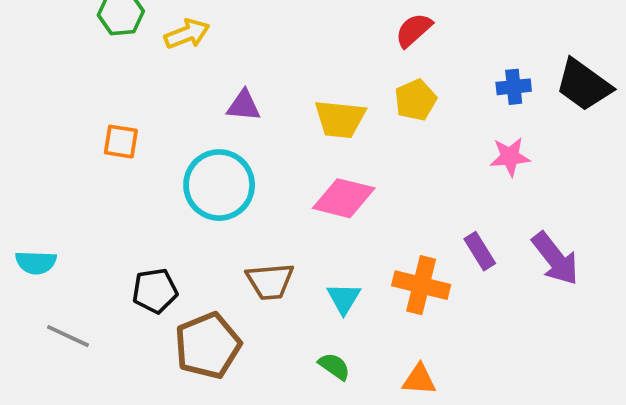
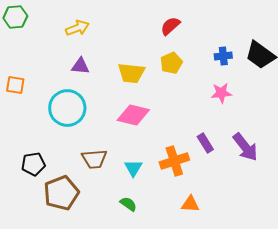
yellow arrow: (187, 34) -> (77, 28), moved
orange cross: (421, 285) -> (174, 161), turned -32
orange triangle: (419, 380) -> (190, 204), moved

